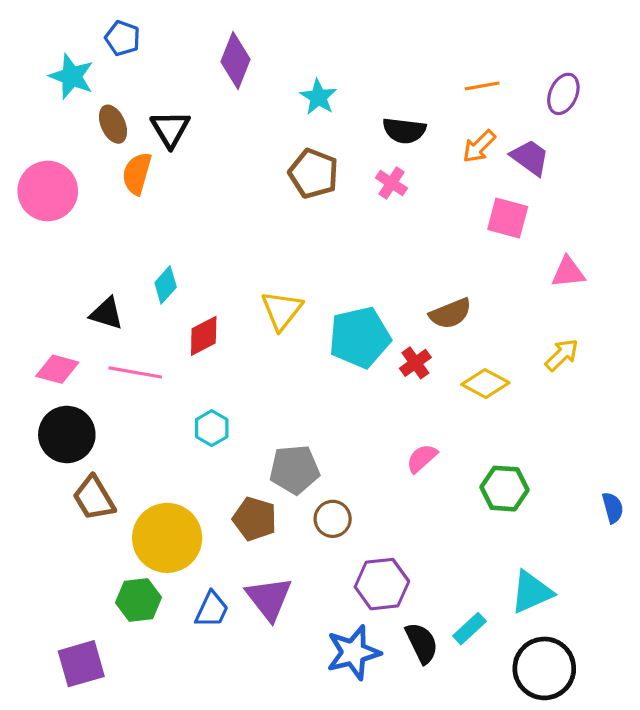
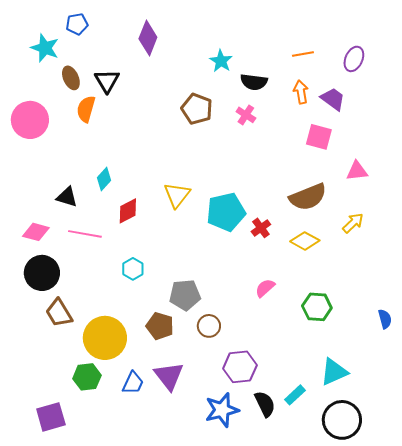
blue pentagon: (123, 38) -> (77, 24), turned -30
cyan star: (318, 97) -> (221, 61), moved
orange arrow: (479, 146) -> (301, 92), turned 125
brown semicircle: (450, 314) -> (308, 197), moved, size x1.4

